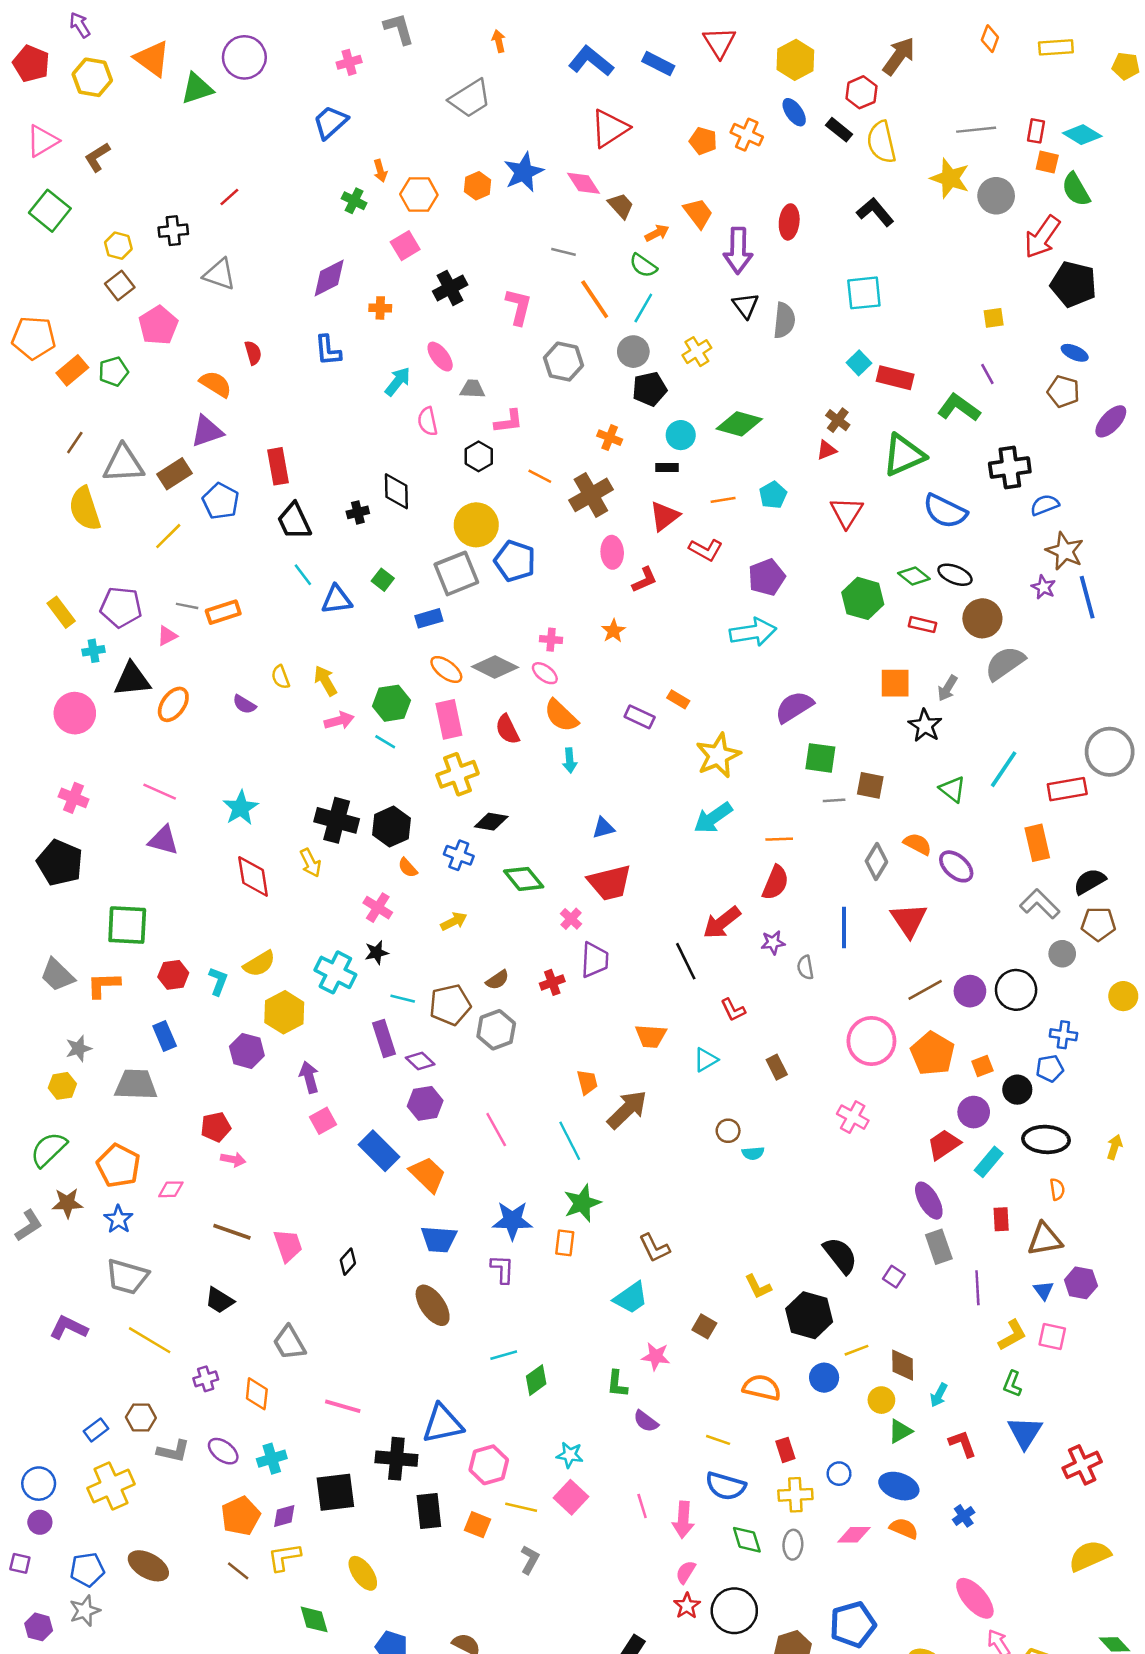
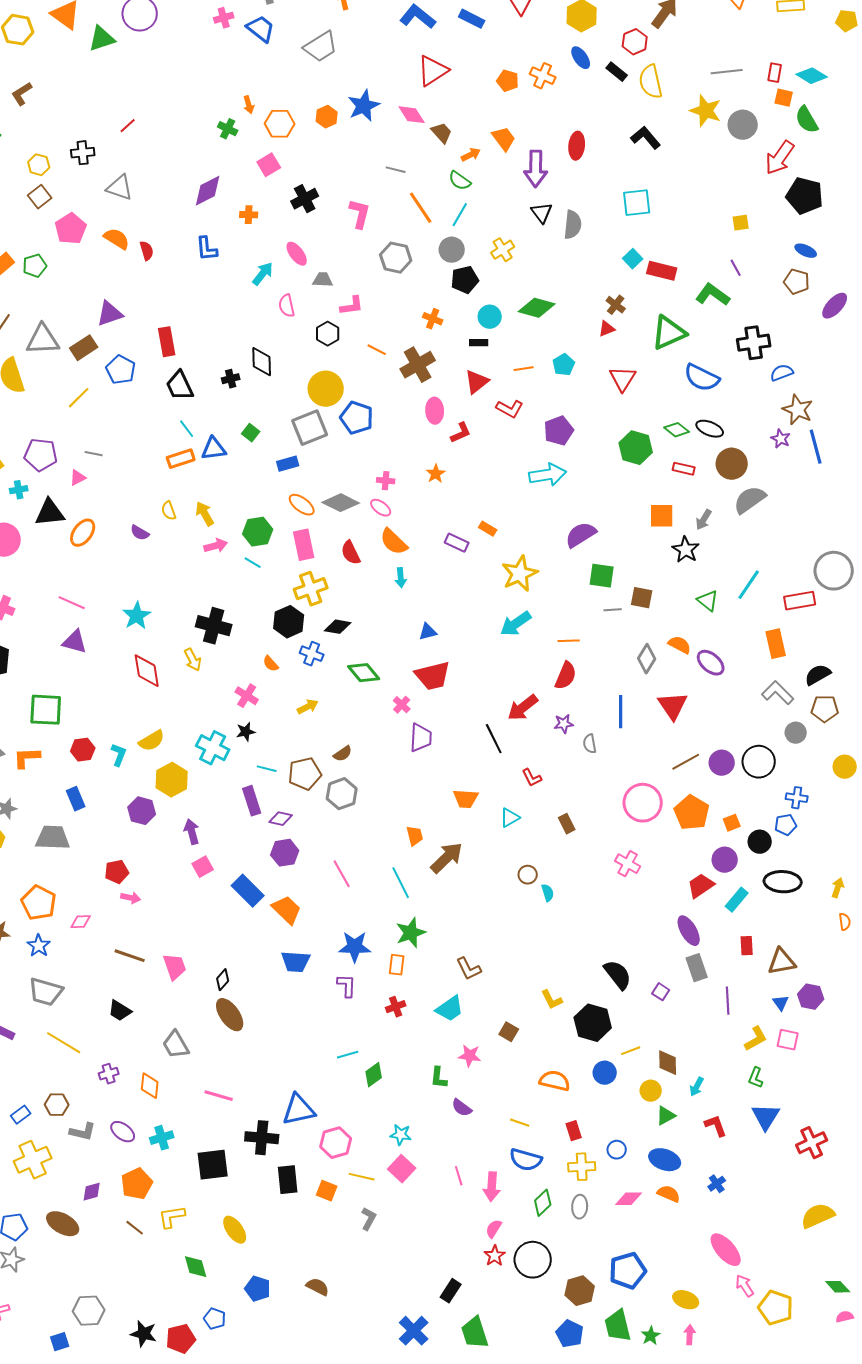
blue trapezoid: (330, 122) -> (261, 29), moved, turned 80
orange semicircle: (216, 384) -> (117, 239), moved
orange rectangle: (223, 612) -> (181, 459), moved
black hexagon: (391, 827) -> (289, 622), moved
red cross: (552, 982) -> (396, 1007), moved
purple diamond: (420, 1061) -> (281, 819), turned -30
cyan semicircle: (753, 1153) -> (548, 893), turned -102
orange semicircle: (1057, 1189) -> (845, 922), moved
brown ellipse: (433, 1305) -> (230, 1015), moved
purple diamond: (284, 1516) -> (92, 1192), moved
green diamond: (747, 1540) -> (543, 1203), turned 64

